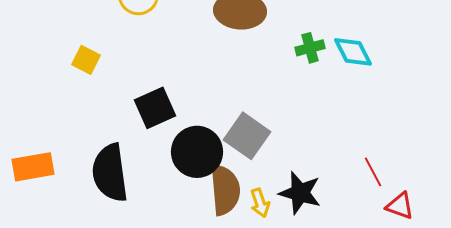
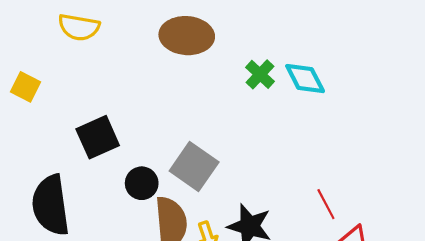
green cross: (310, 48) -> (260, 74), turned -32
black circle: (197, 152) -> (142, 183), size x0.6

